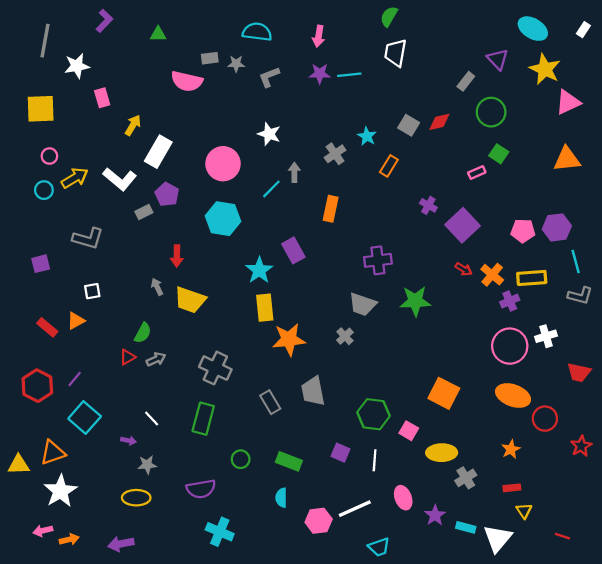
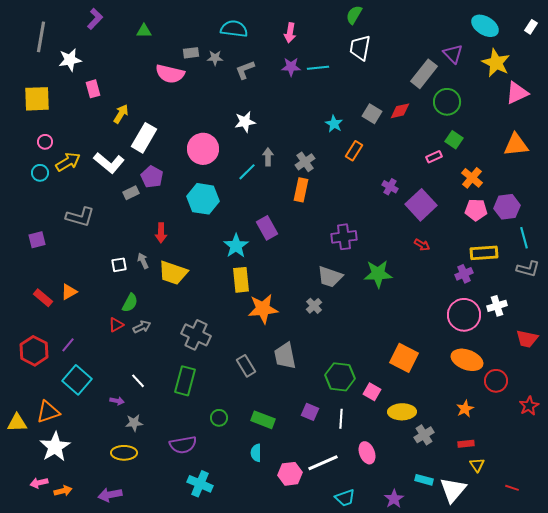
gray rectangle: (466, 81) -> (424, 74), size x1.6
white star: (269, 134) -> (245, 122), turned -30
gray cross: (335, 154) -> (305, 162), moved
orange cross: (492, 275) -> (472, 178), moved
white square: (92, 291) -> (119, 265), moved
purple star: (435, 515) -> (394, 499), moved

